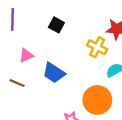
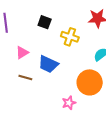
yellow cross: (97, 47) -> (70, 37), moved
brown line: (17, 83) -> (25, 77), moved

